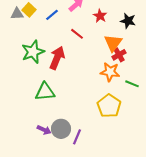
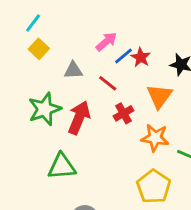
gray triangle: (17, 14) -> (73, 70), moved
blue line: (52, 15) -> (123, 56), moved
red cross: (119, 55) -> (123, 113), moved

